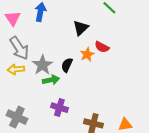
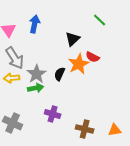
orange star: (87, 54) -> (79, 64), size x1.5
green arrow: (51, 80) -> (36, 88), moved

